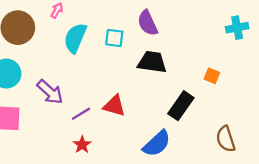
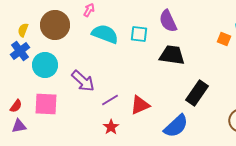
cyan semicircle: (75, 38) -> (105, 34), turned 88
orange square: (212, 76) -> (224, 39), moved
red triangle: (114, 106) -> (140, 105), moved, turned -40

